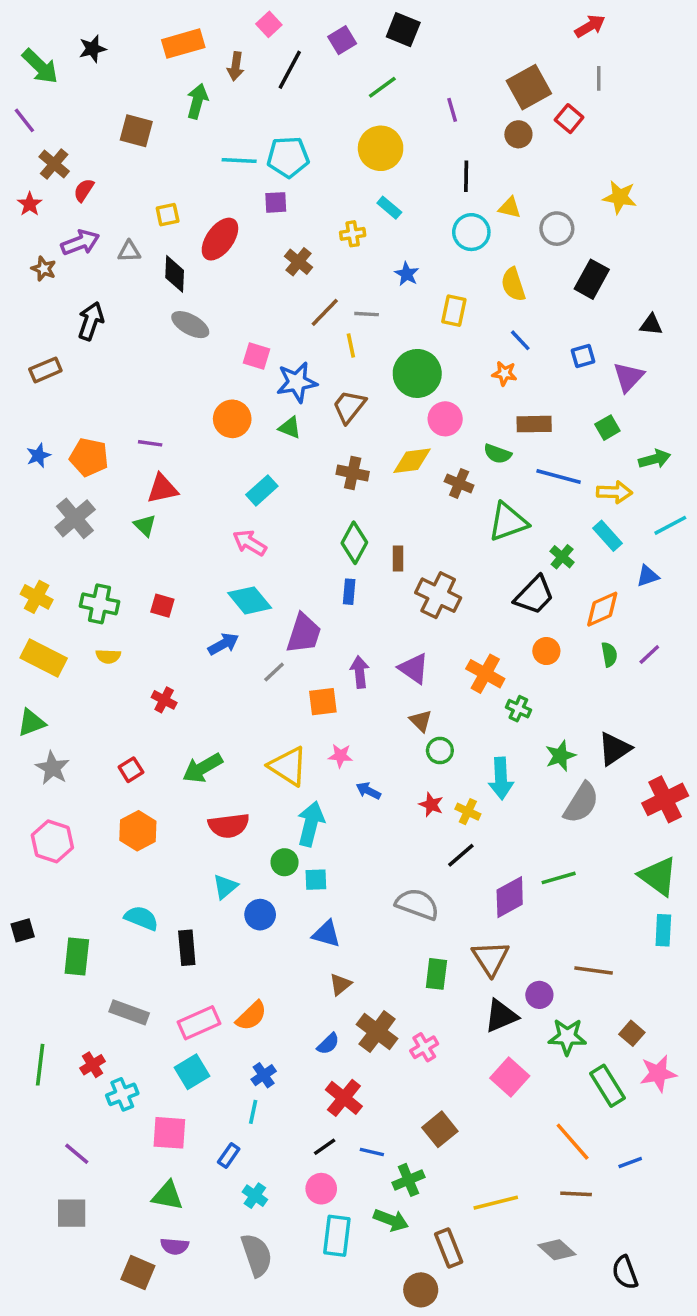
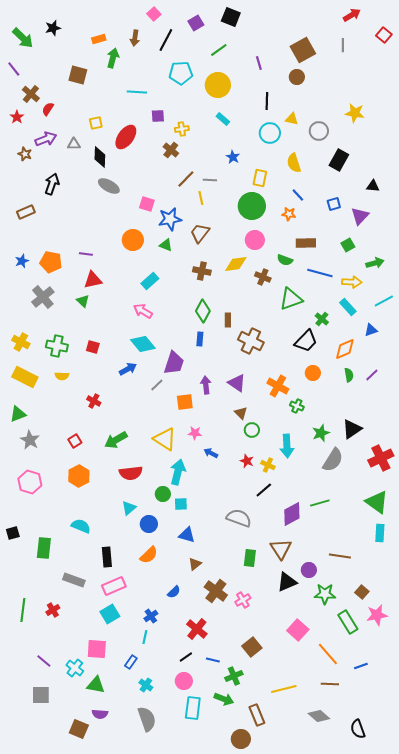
red arrow: (590, 26) -> (352, 15), moved
orange rectangle: (183, 44) -> (99, 39), moved, size x0.6
red square: (569, 119) -> (384, 35), moved
cyan pentagon: (288, 157) -> (181, 73), moved
yellow cross: (353, 234) -> (182, 129), moved
green circle: (417, 373) -> (252, 206), moved
black rectangle: (187, 948) -> (107, 557), moved
orange semicircle: (251, 1016) -> (149, 555), moved
blue semicircle: (328, 1044) -> (174, 592), moved
pink square: (510, 1077) -> (298, 630), moved
cyan cross: (122, 1094) -> (75, 668), moved, turned -30

